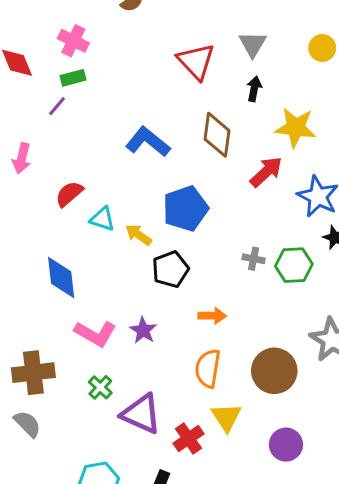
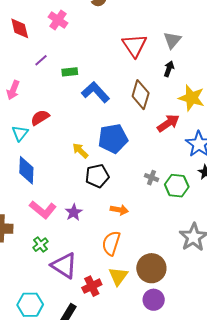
green rectangle: (73, 78) -> (70, 72), moved
cyan triangle: (102, 219) -> (20, 133), moved, turned 42
brown circle: (274, 371) -> (151, 268), moved

